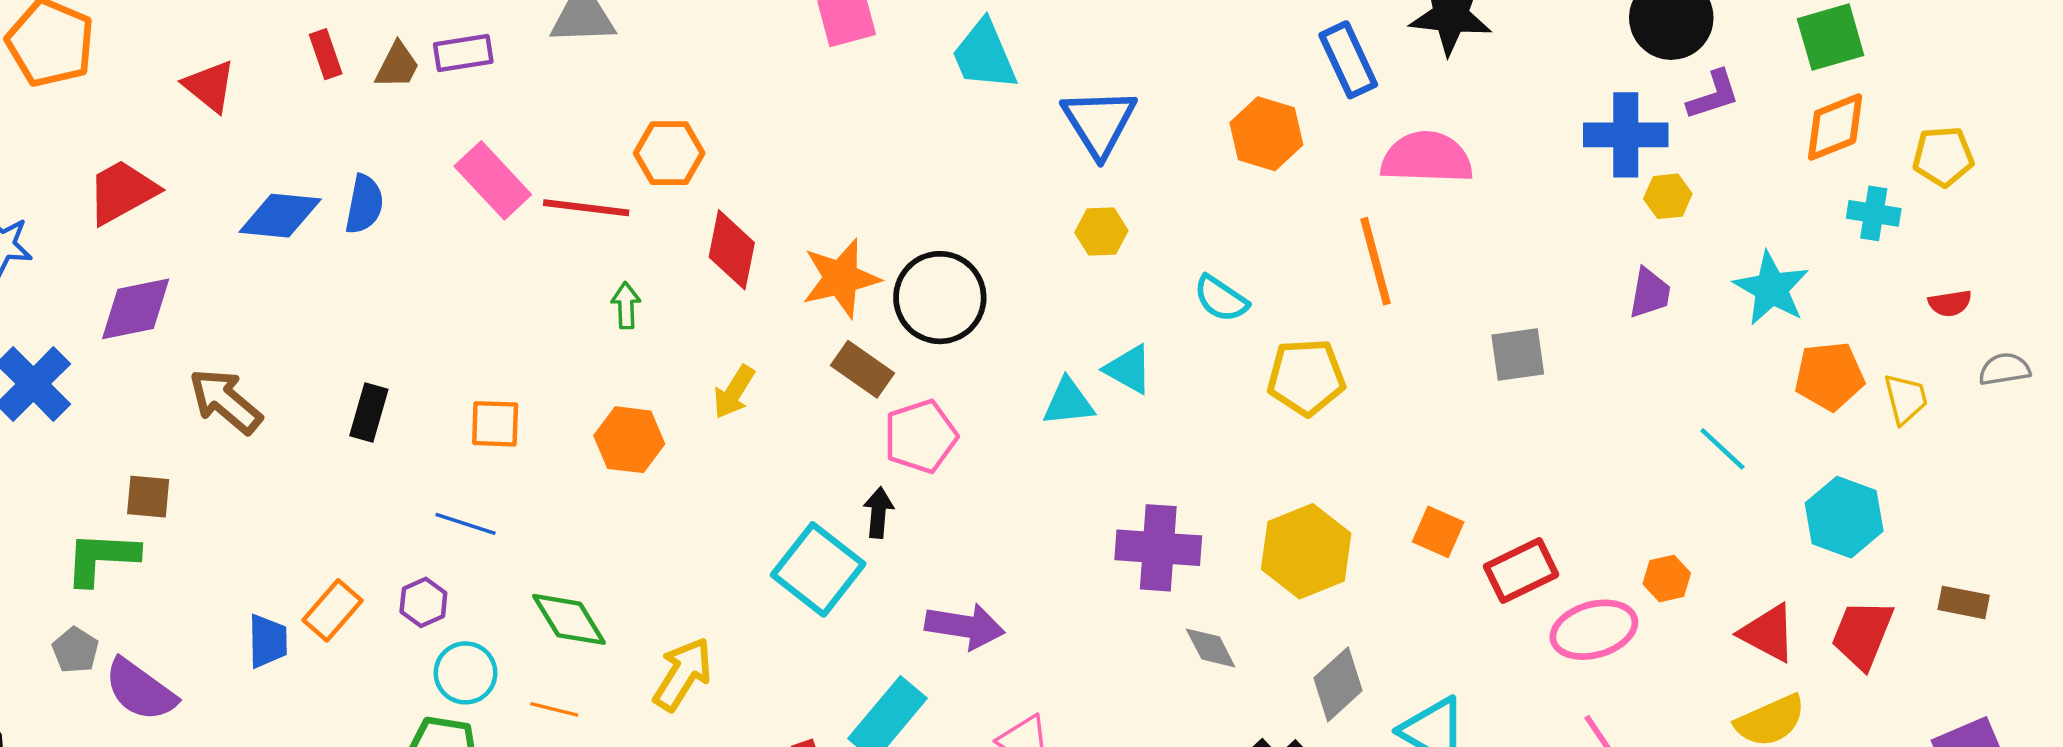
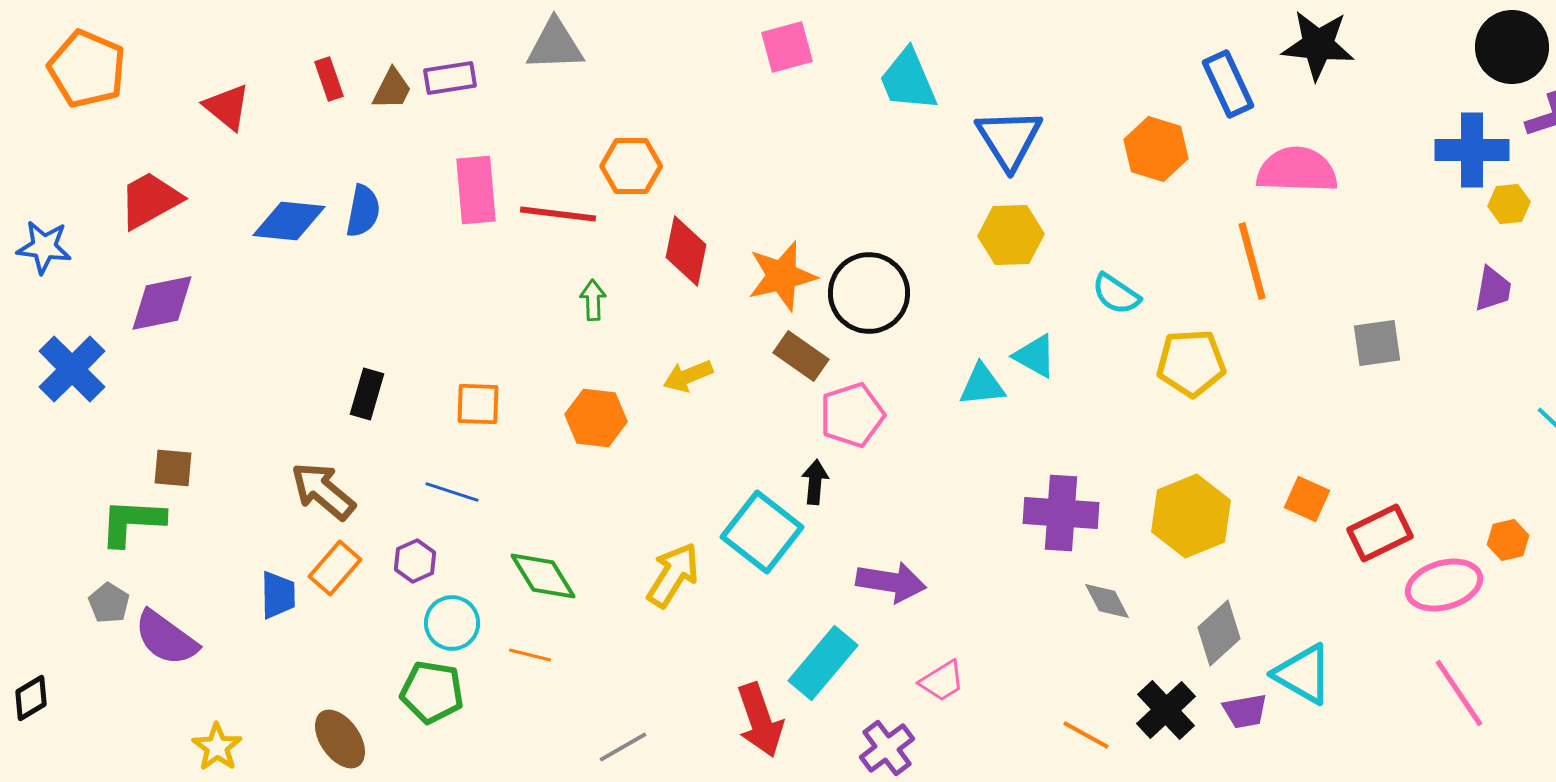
pink rectangle: (493, 180) -> (476, 190), turned 38
yellow hexagon: (1101, 232) -> (1011, 235), size x1.4
yellow arrow: (734, 392) -> (688, 376), turned 36
brown arrow: (226, 401) -> (323, 491), moved
yellow arrow: (683, 674) -> (673, 575), moved

